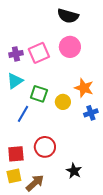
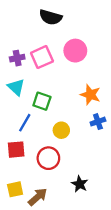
black semicircle: (68, 16) -> (51, 17), moved
cyan triangle: (15, 81) -> (16, 87), turned -42
yellow circle: (63, 102) -> (61, 130), moved
red square: (16, 154) -> (16, 150), moved

